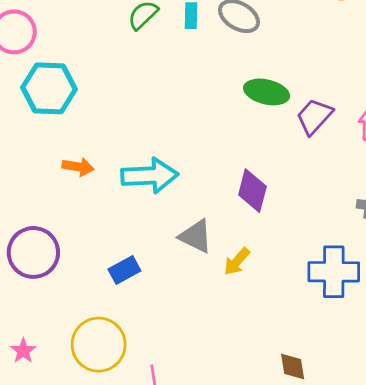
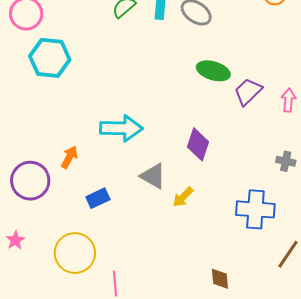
orange arrow: (78, 167) -> (69, 157), moved, turned -75
pink star: (23, 351) -> (15, 240), moved

